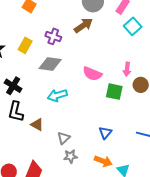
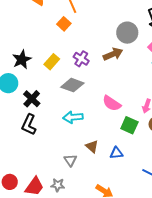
brown triangle: (37, 125) -> (92, 146), moved
blue triangle: (105, 133) -> (116, 153), moved, turned 32
gray triangle: (64, 138) -> (70, 160), turned -32
gray star: (71, 156) -> (58, 185), moved

